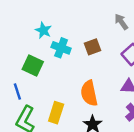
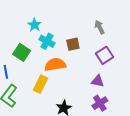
orange semicircle: (89, 93) -> (55, 65), moved, turned 85
yellow rectangle: (56, 113) -> (41, 84), moved

